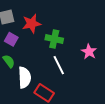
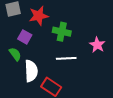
purple square: (11, 39) -> (25, 37), moved
white line: (59, 65) -> (66, 58), turned -66

